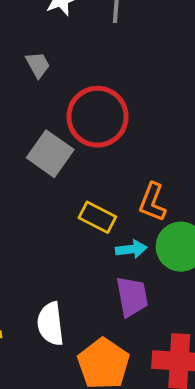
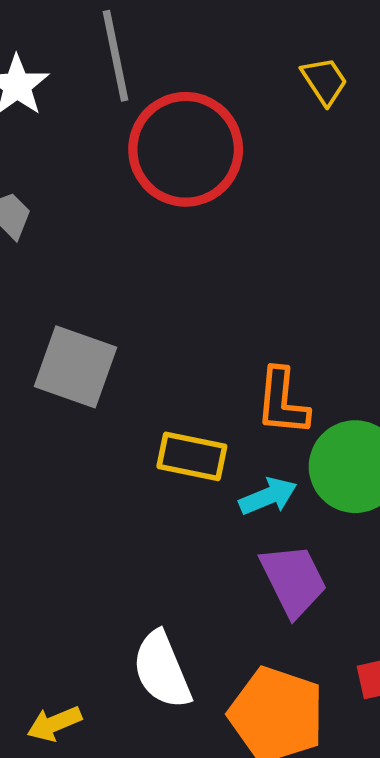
red circle: (98, 117) -> (186, 149), moved

